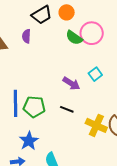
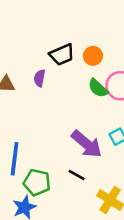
purple arrow: (71, 83) -> (87, 144), size x1.5
green pentagon: (34, 107) -> (37, 182), moved

